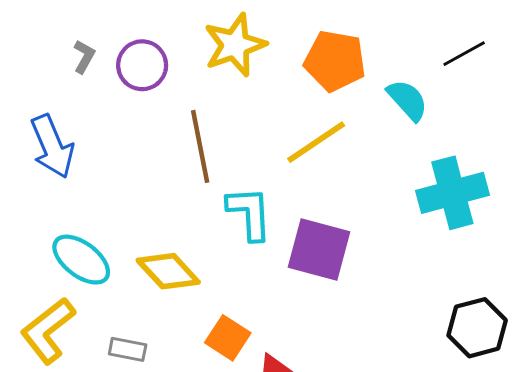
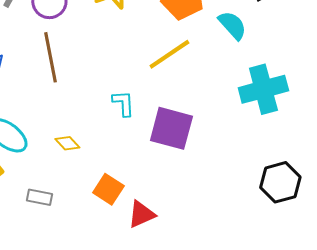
brown line: (200, 146) -> (50, 57), moved
cyan L-shape: (249, 213) -> (123, 103), size x0.7
yellow diamond: (168, 271) -> (67, 143), size x0.6

